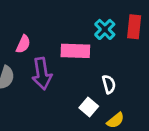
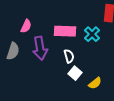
cyan cross: (105, 29) -> (92, 34), moved
white semicircle: (109, 84) -> (69, 56), moved

